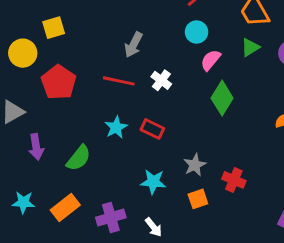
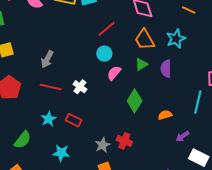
gray arrow: (133, 45) -> (47, 59), moved
green diamond: (222, 98) -> (135, 101), moved
red cross: (234, 180) -> (124, 141), moved
cyan star: (153, 182) -> (61, 153), moved

